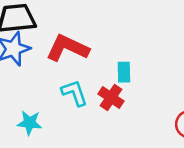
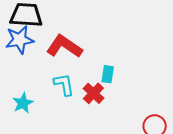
cyan star: (30, 123) -> (23, 103), turned 30

